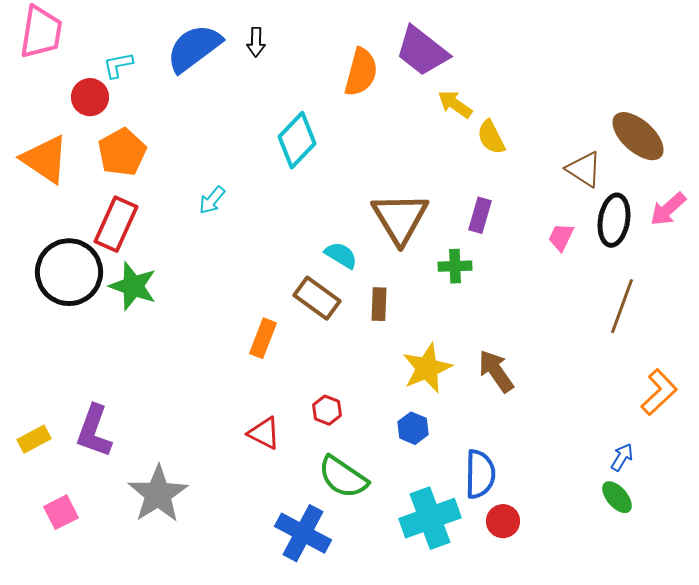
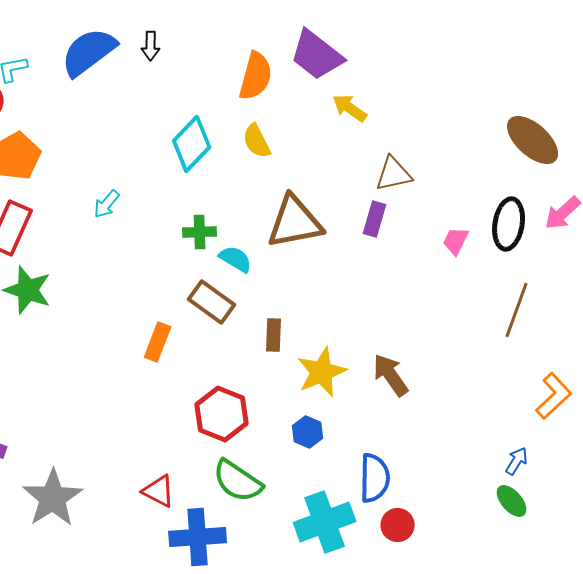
yellow semicircle: (491, 137) -> (257, 141), moved
brown triangle: (584, 169) -> (394, 174), moved, turned -45
brown triangle: (400, 218) -> (295, 222), turned 50
green cross: (455, 266) -> (200, 232), moved
brown rectangle: (379, 304) -> (274, 335), moved
red hexagon: (327, 410) -> (222, 414), size x1.8
red triangle: (264, 433) -> (159, 491), moved
blue cross: (303, 533) -> (198, 537), turned -32

